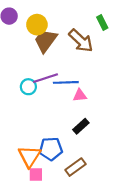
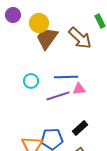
purple line: (46, 78) -> (58, 96), moved
black rectangle: (81, 126) -> (80, 128), moved

